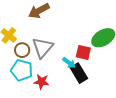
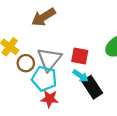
red square: (83, 52) -> (80, 56), moved
cyan pentagon: (22, 70) -> (44, 79), moved

